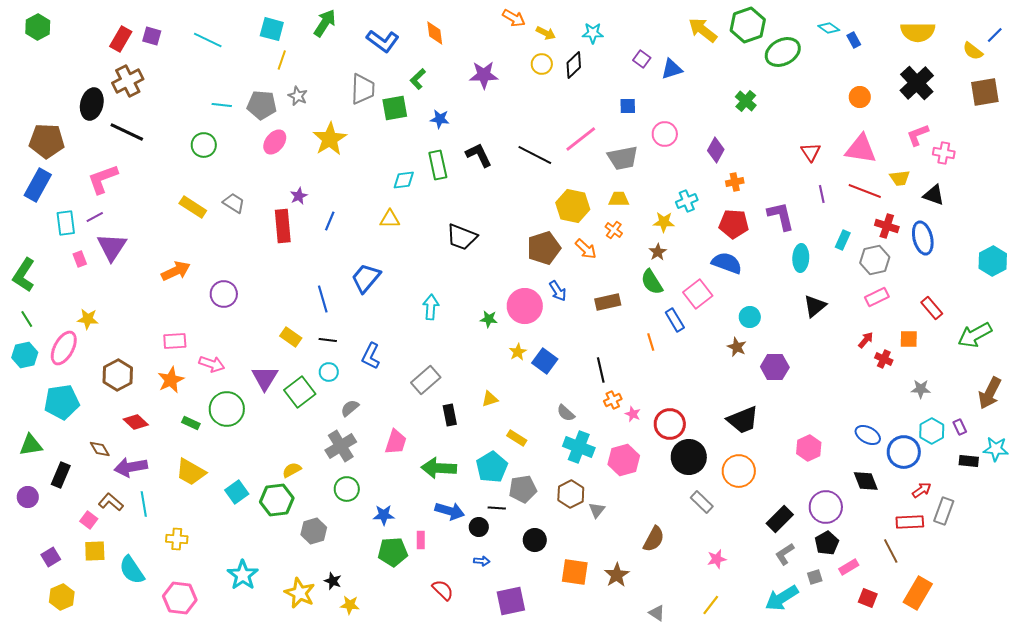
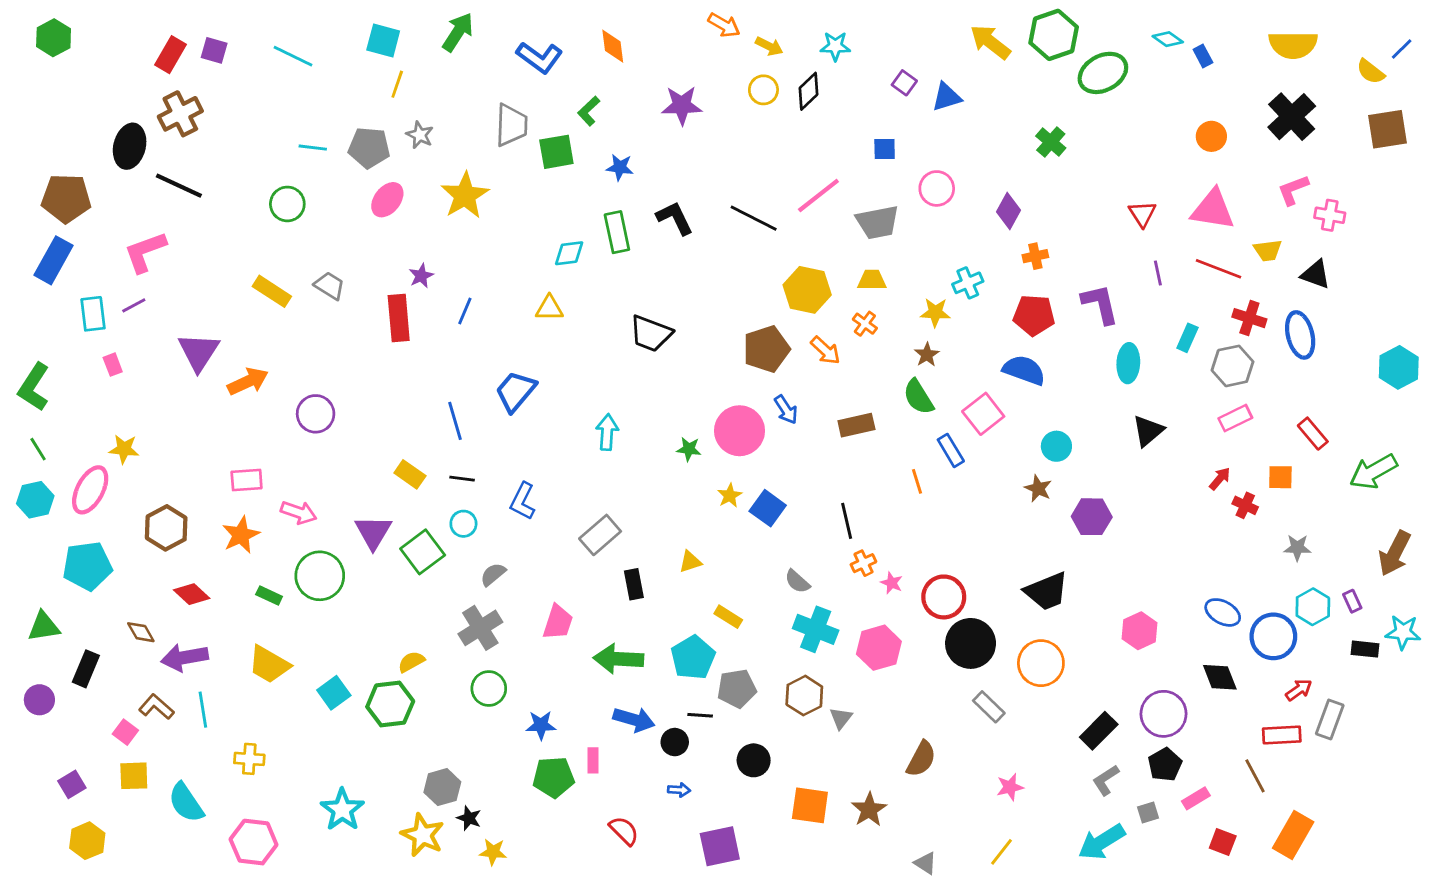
purple triangle: (112, 247) -> (199, 352), moved
gray hexagon: (314, 531) -> (442, 787), moved

